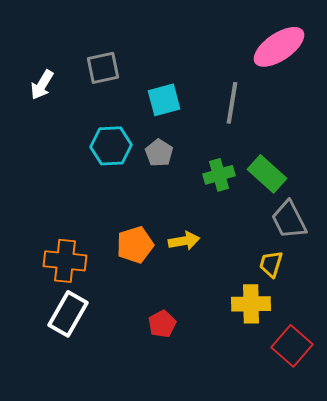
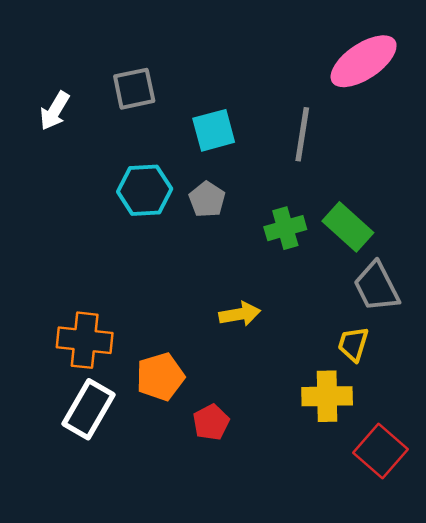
orange pentagon: (135, 245) -> (160, 377), moved

